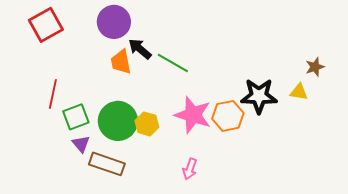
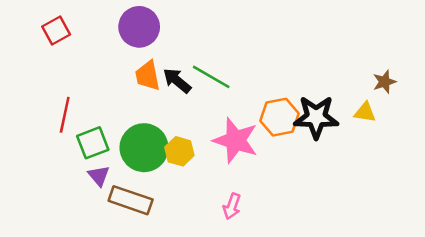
red square: (46, 25) -> (56, 31), size x0.7
black arrow: (140, 49) -> (177, 81), moved
orange hexagon: (228, 116) -> (279, 117), moved

